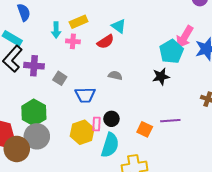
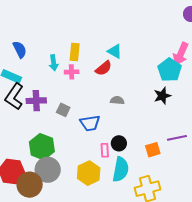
yellow rectangle: (79, 22) -> (75, 52), turned -54
orange square: (145, 129) -> (153, 150), turned -35
yellow hexagon: (82, 132) -> (89, 173), moved

